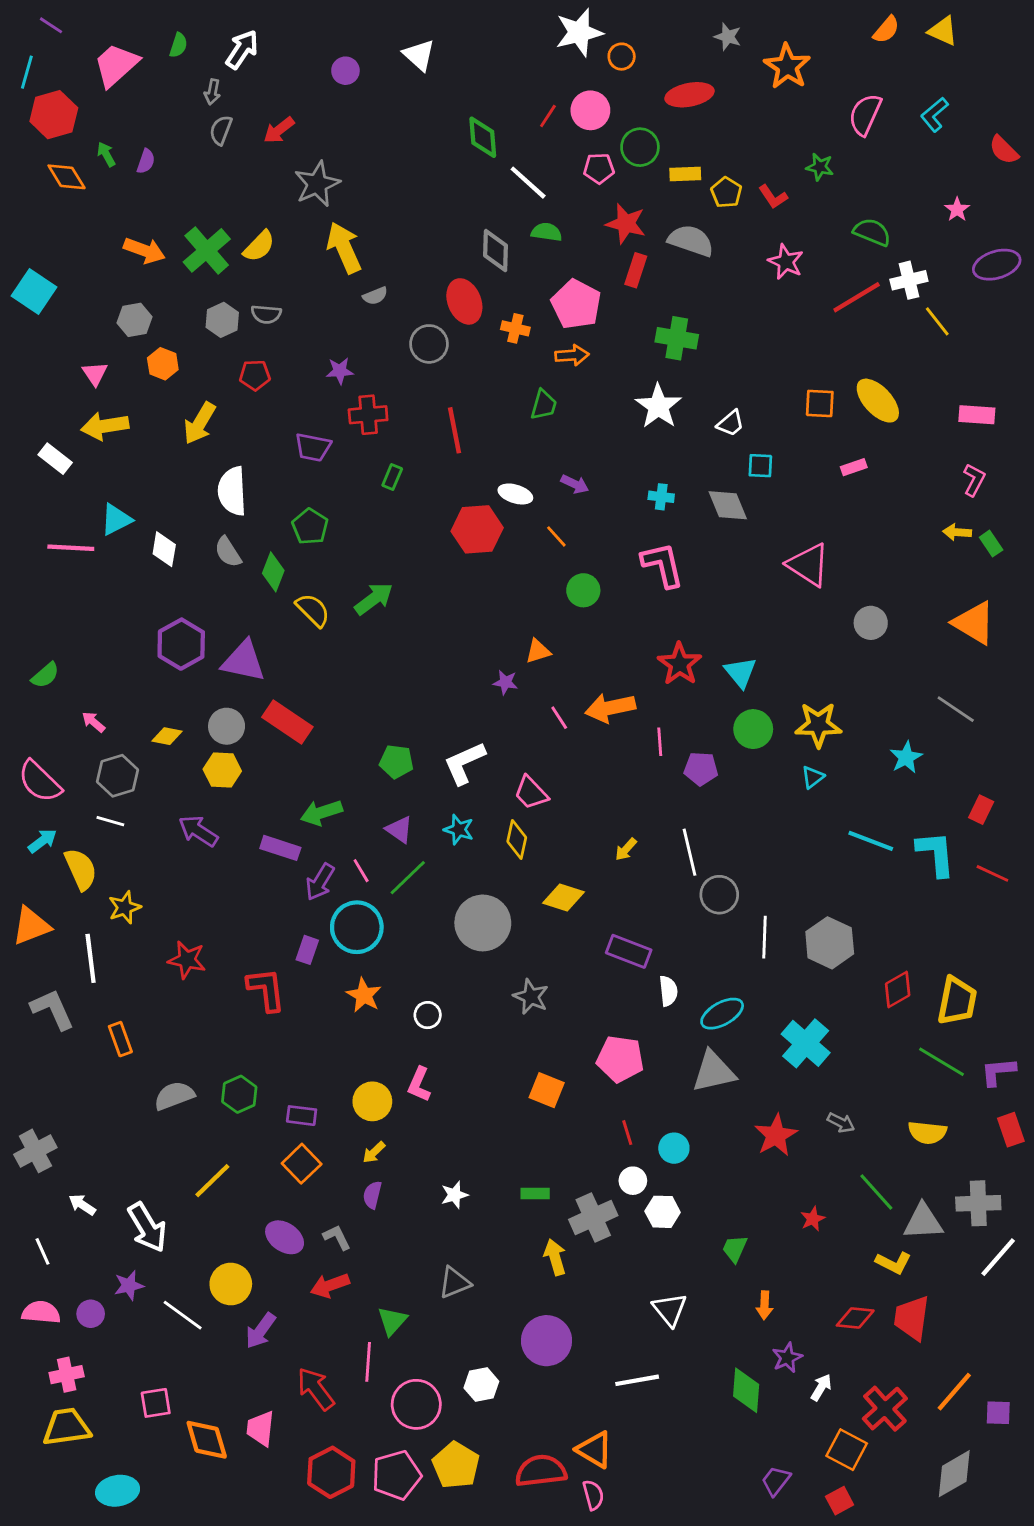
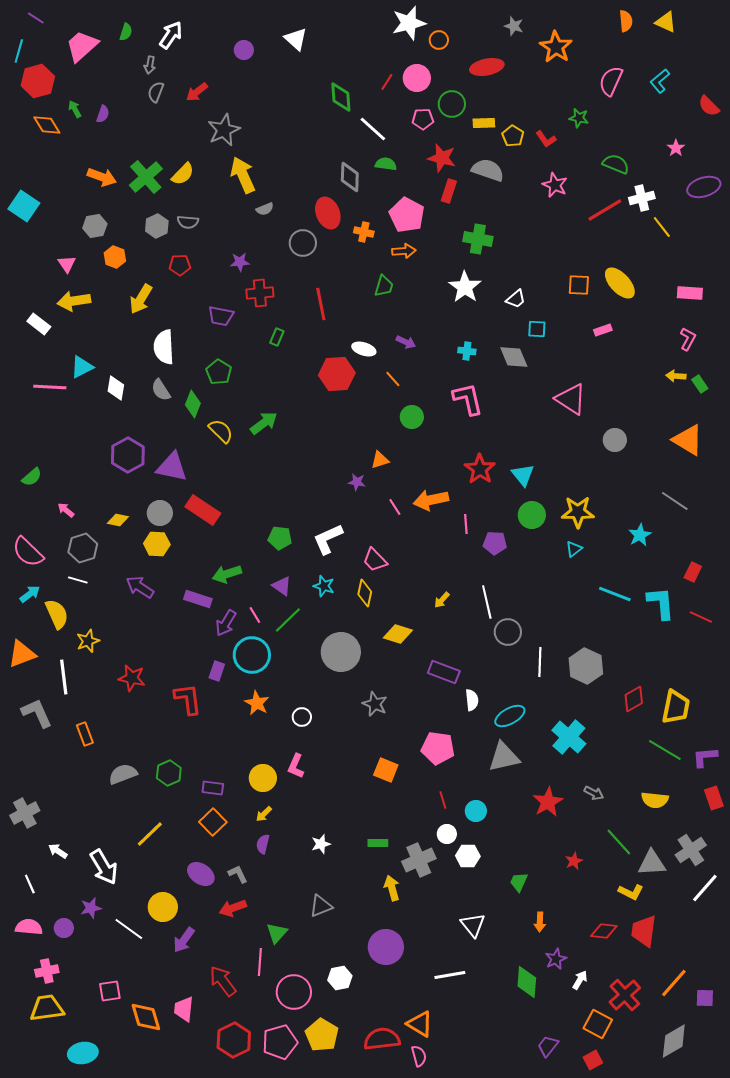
orange semicircle: (886, 30) -> (626, 21), turned -45
gray cross: (978, 1203) -> (691, 850), turned -32

